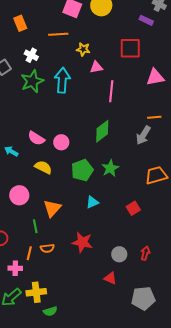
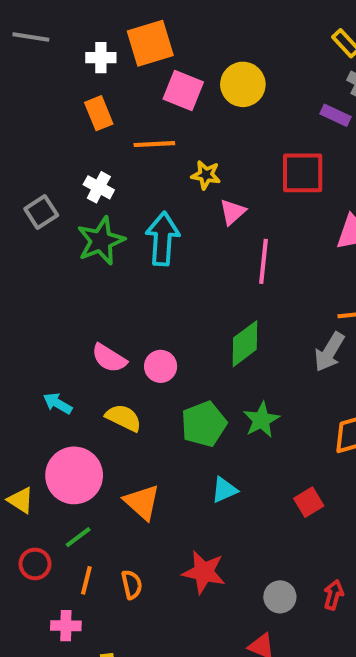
orange rectangle: (20, 23) -> (99, 113), moved
pink triangle: (96, 67) -> (233, 212), turned -32
cyan arrow: (11, 151) -> (58, 403), moved
pink circle: (19, 195) -> (74, 475), size x1.4
orange triangle: (52, 208) -> (142, 502), turned -30
green line: (35, 226) -> (78, 537), moved, turned 64
orange semicircle: (47, 248) -> (132, 585), turned -96
orange line: (29, 253) -> (86, 580), moved

